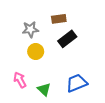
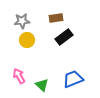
gray star: (30, 29) -> (22, 21), moved
yellow circle: (36, 52) -> (27, 40), moved

